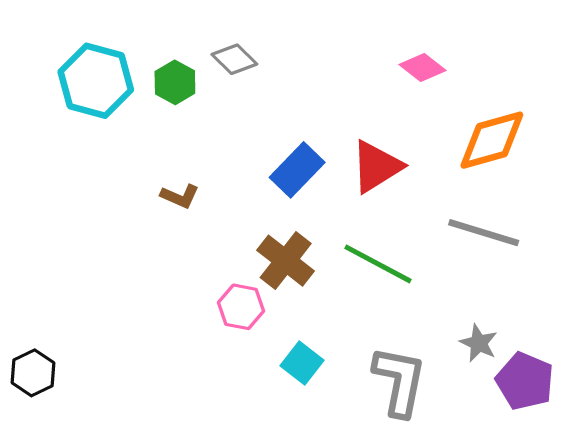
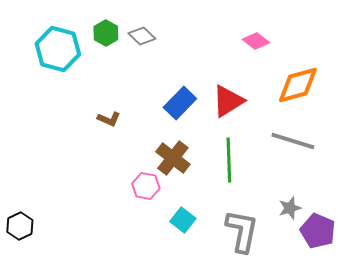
green hexagon: (175, 82) -> (106, 33), moved
green line: (378, 264) -> (229, 160), turned 60
gray star: (479, 343) -> (290, 208), turned 30

